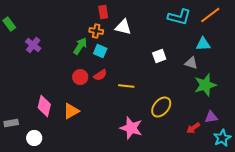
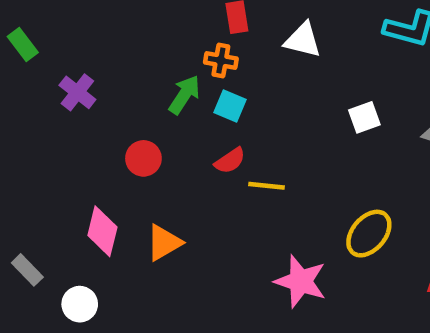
white triangle: (123, 27) -> (303, 40), moved
red circle: (80, 77) -> (143, 158), moved
yellow line: (126, 86) -> (266, 186), moved
gray rectangle: (11, 123) -> (27, 270), turned 56

